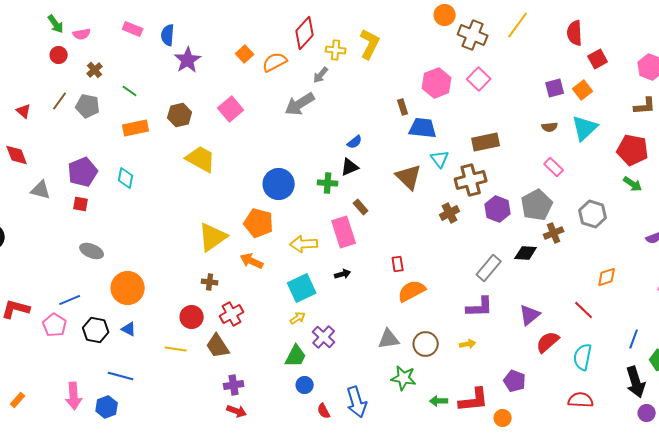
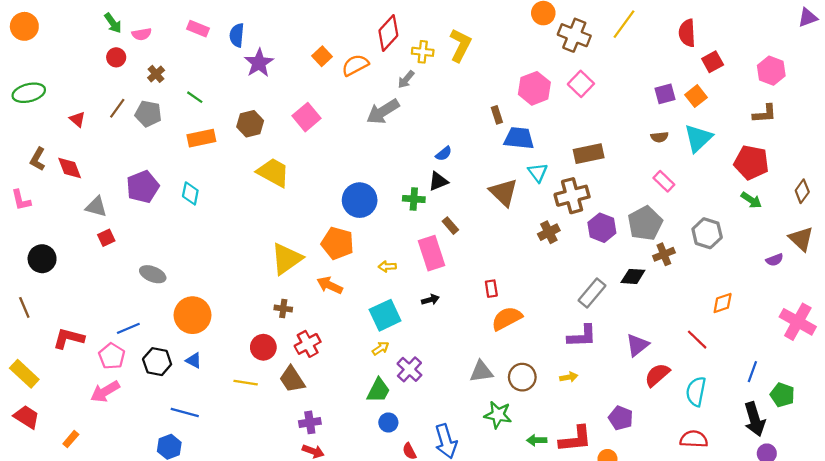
red square: (81, 204) -> (106, 238), moved, turned -35
yellow arrow: (304, 244) -> (387, 266), size x0.6
pink arrow: (74, 396) -> (105, 392), moved, turned 64

